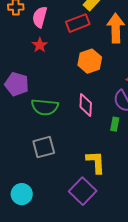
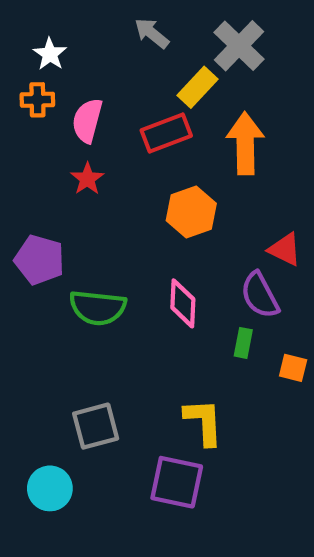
gray square: (44, 147) -> (96, 426), moved
purple square: (83, 191) -> (177, 482), turned -32

